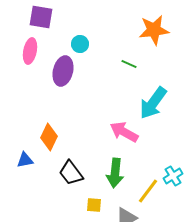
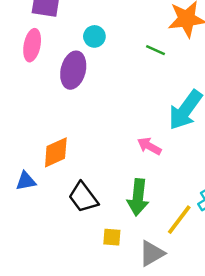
green line: (129, 64) -> (156, 50), moved
pink arrow: (124, 132) -> (149, 146), size x0.7
orange diamond: (49, 137) -> (56, 152), turned 40

